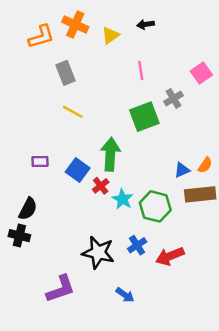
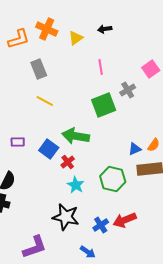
green arrow: (110, 154) -> (76, 136), turned -84
cyan star: (123, 199) -> (76, 185), moved
blue cross: (137, 245) -> (101, 225), moved

